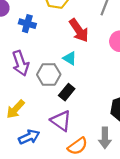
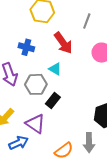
blue cross: (27, 24) -> (26, 47), moved
purple triangle: (61, 121) -> (35, 124), moved

